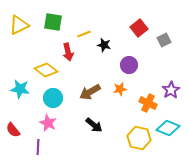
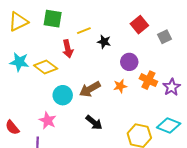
cyan star: (20, 89) -> (19, 62), moved
cyan circle: (53, 98) -> (63, 95), moved
orange cross: (148, 103) -> (148, 80), moved

